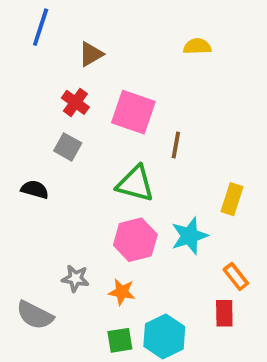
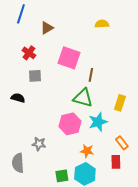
red cross: (75, 102) -> (29, 53), moved
gray square: (68, 147) -> (35, 76), turned -32
green triangle: (135, 184) -> (83, 98), moved
orange star: (122, 292) -> (87, 151), moved
gray semicircle: (35, 315) -> (18, 163), turned 60

